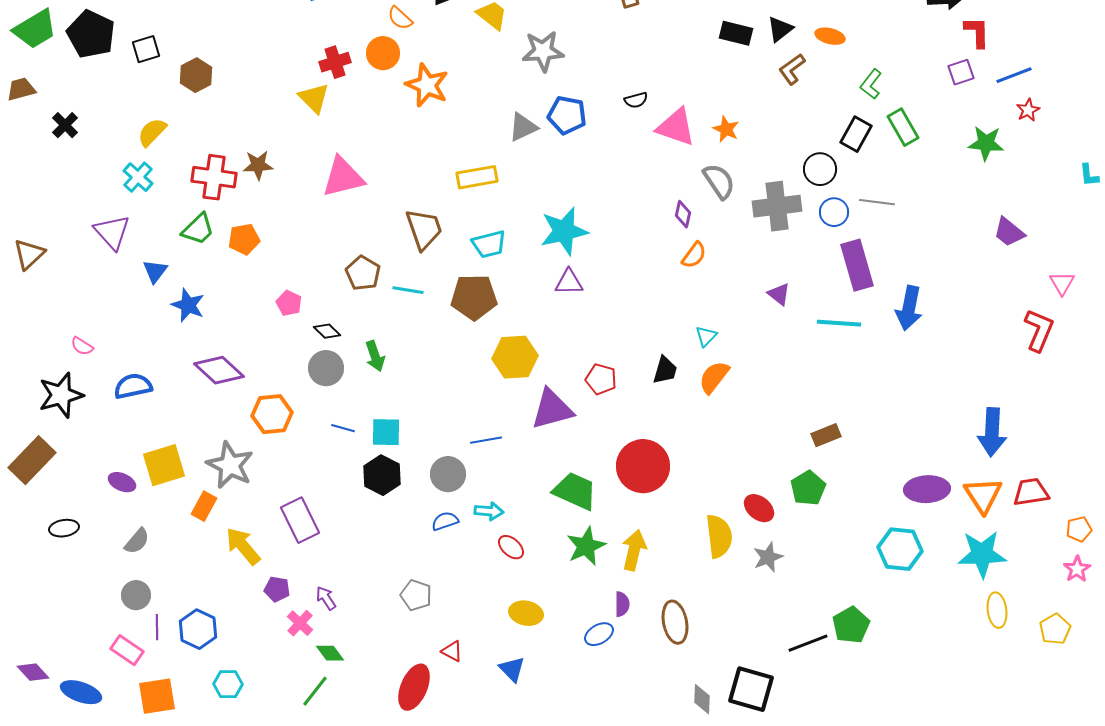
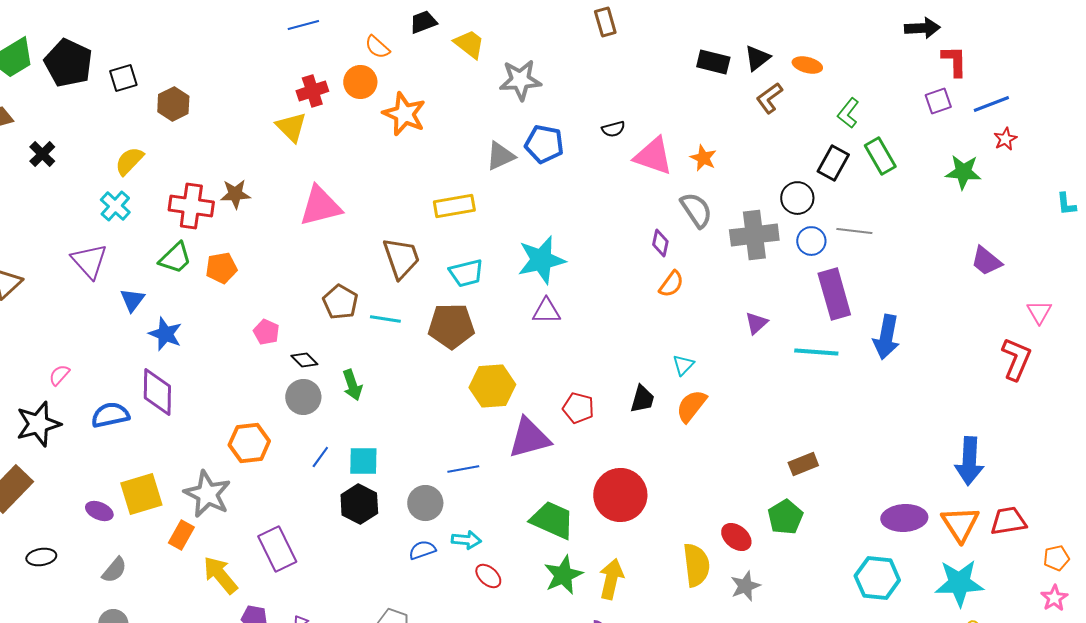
purple triangle: (779, 294) -> (756, 323), turned 40
pink semicircle: (82, 346) -> (59, 375), turned 100
purple diamond: (219, 370) -> (157, 392), moved, turned 48
blue line: (343, 428) -> (320, 457), turned -70

